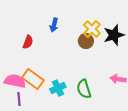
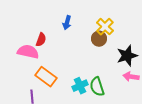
black star: (114, 35) -> (127, 56), moved
pink semicircle: (15, 81) -> (28, 52), moved
cyan cross: (58, 88) -> (80, 86), moved

